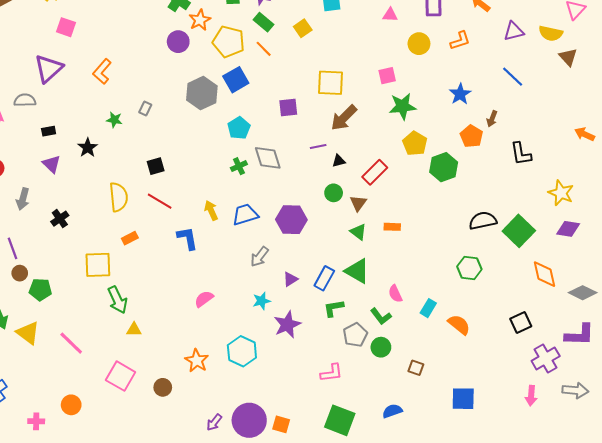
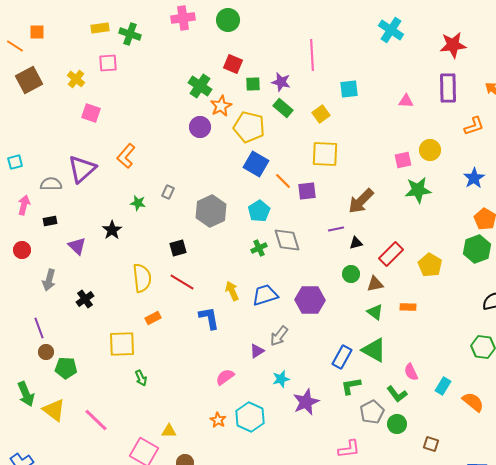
yellow circle: (419, 44) -> (430, 150), moved
orange line: (264, 49) -> (283, 181), moved
purple triangle: (49, 68) -> (82, 169), moved
blue square: (236, 80) -> (256, 164), turned -30
yellow square: (330, 83) -> (325, 154), moved
gray hexagon: (202, 93) -> (211, 211), moved
black rectangle: (49, 131) -> (50, 221), moved
yellow pentagon: (415, 143) -> (430, 265), moved
green hexagon: (444, 167) -> (477, 249), moved
brown triangle: (358, 203) -> (375, 284), turned 42
purple triangle: (290, 279) -> (257, 351), moved
green arrow: (117, 300) -> (141, 378), size x0.6
yellow triangle: (134, 330) -> (169, 431), moved
cyan hexagon: (242, 351) -> (250, 417), moved
orange star: (197, 361) -> (218, 420), moved, size x0.7

